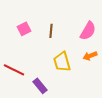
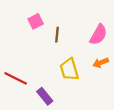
pink square: (24, 29) -> (36, 21), moved

